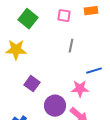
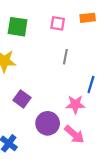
green square: (28, 19) -> (18, 27), turned -30
blue line: (94, 71) -> (91, 84), turned -56

